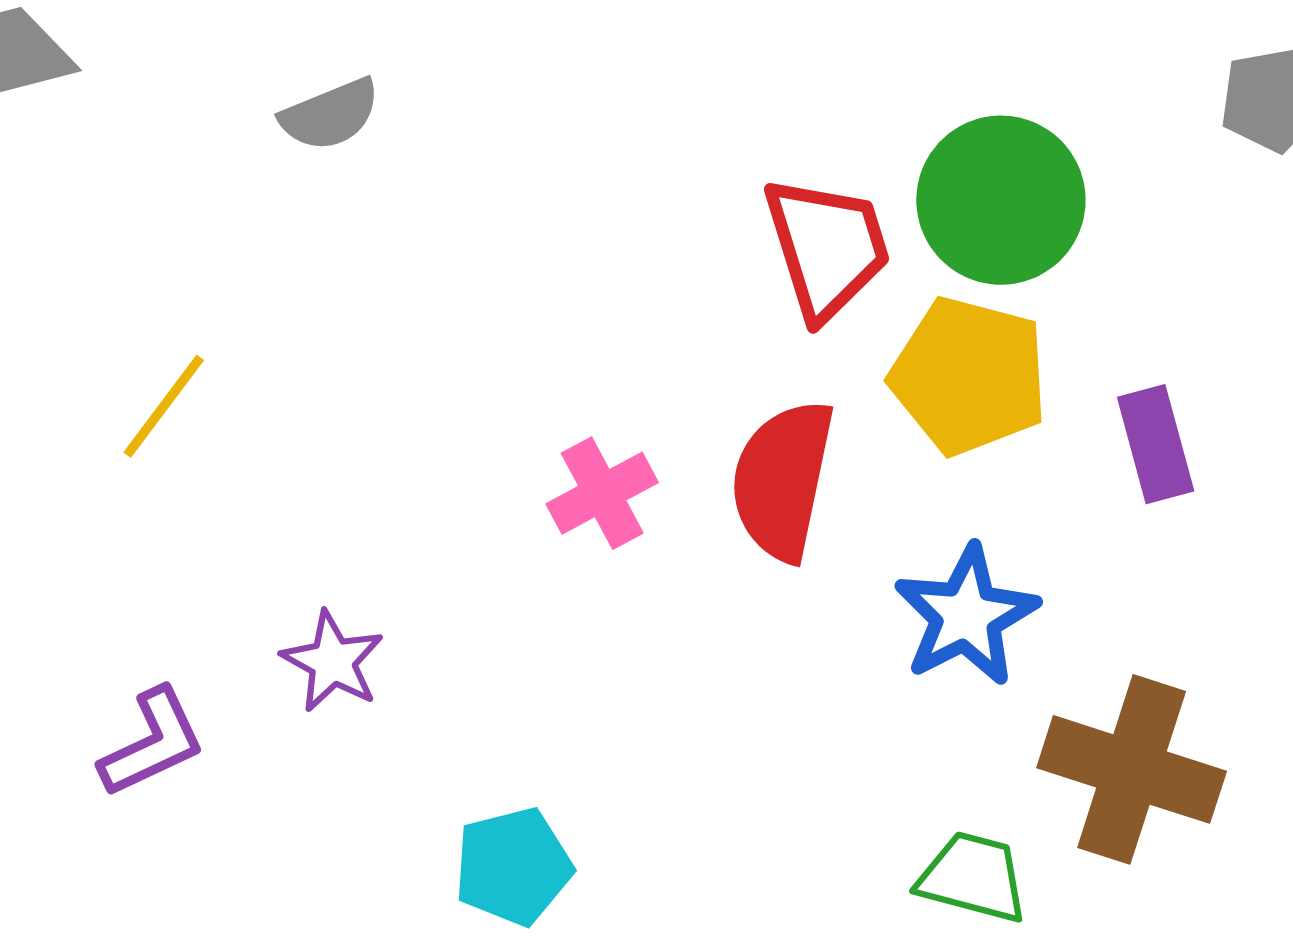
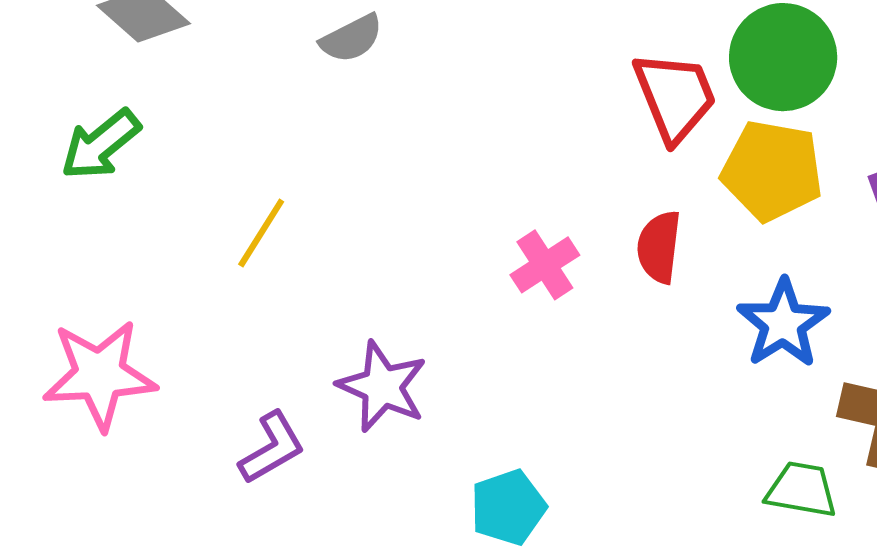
red semicircle: (783, 480) -> (659, 247), size x0.7
purple star: (333, 662) -> (382, 387), size x1.4

